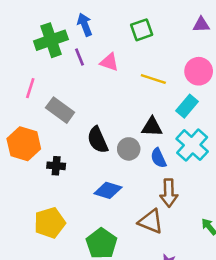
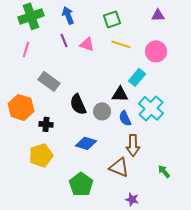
green cross: (51, 40) -> (31, 16), moved
yellow line: (153, 79) -> (121, 44), moved
pink line: (30, 88) -> (26, 49), moved
cyan rectangle: (187, 106) -> (137, 77), moved
yellow pentagon: (50, 223) -> (41, 155), moved

